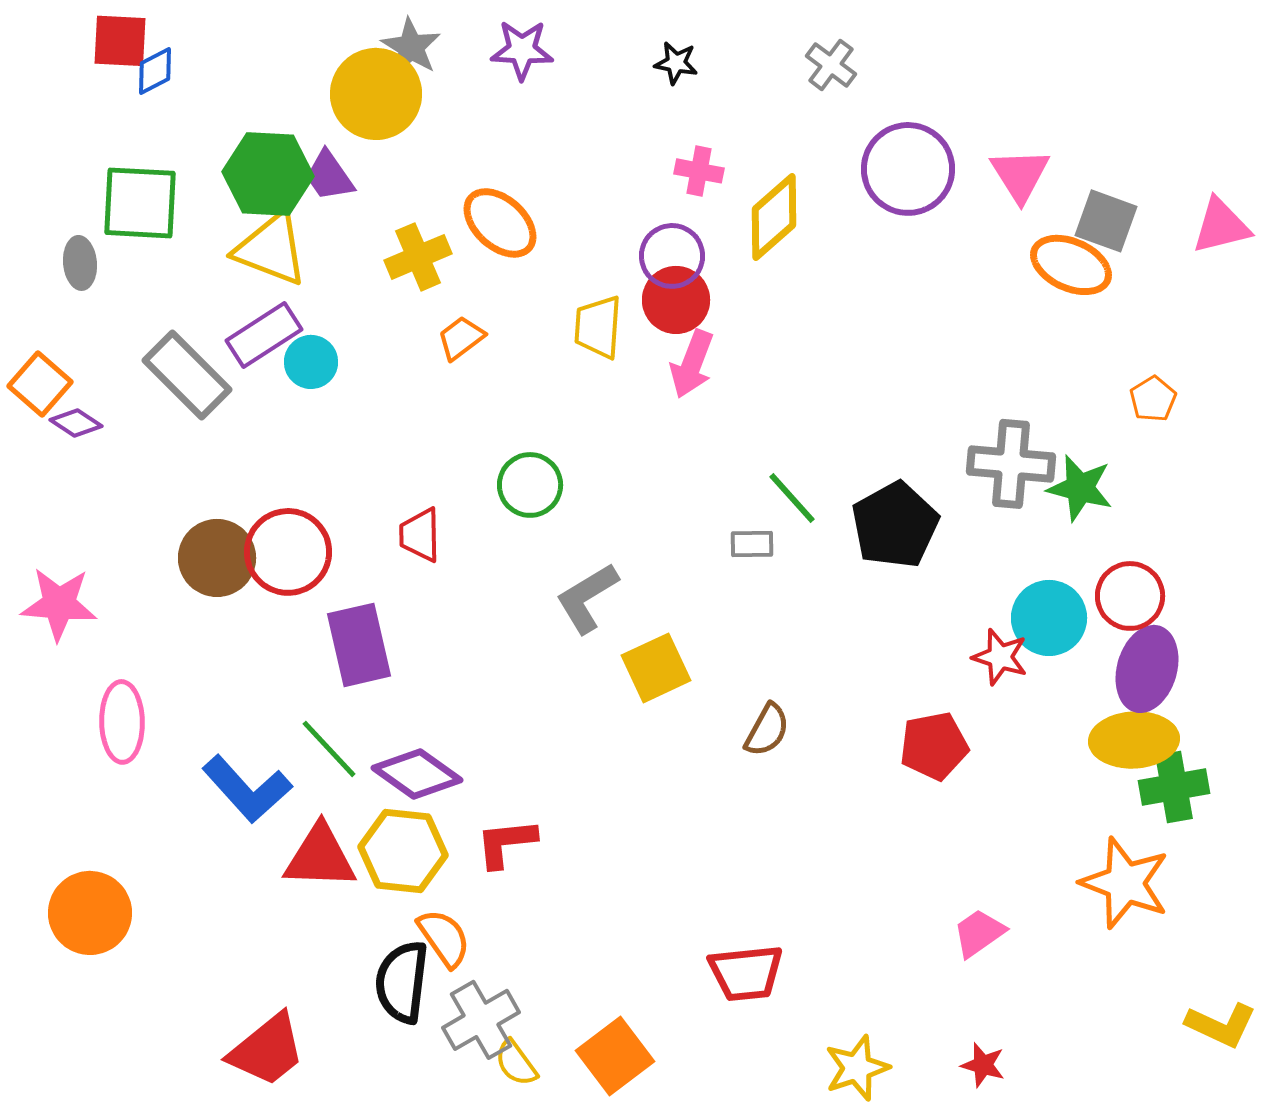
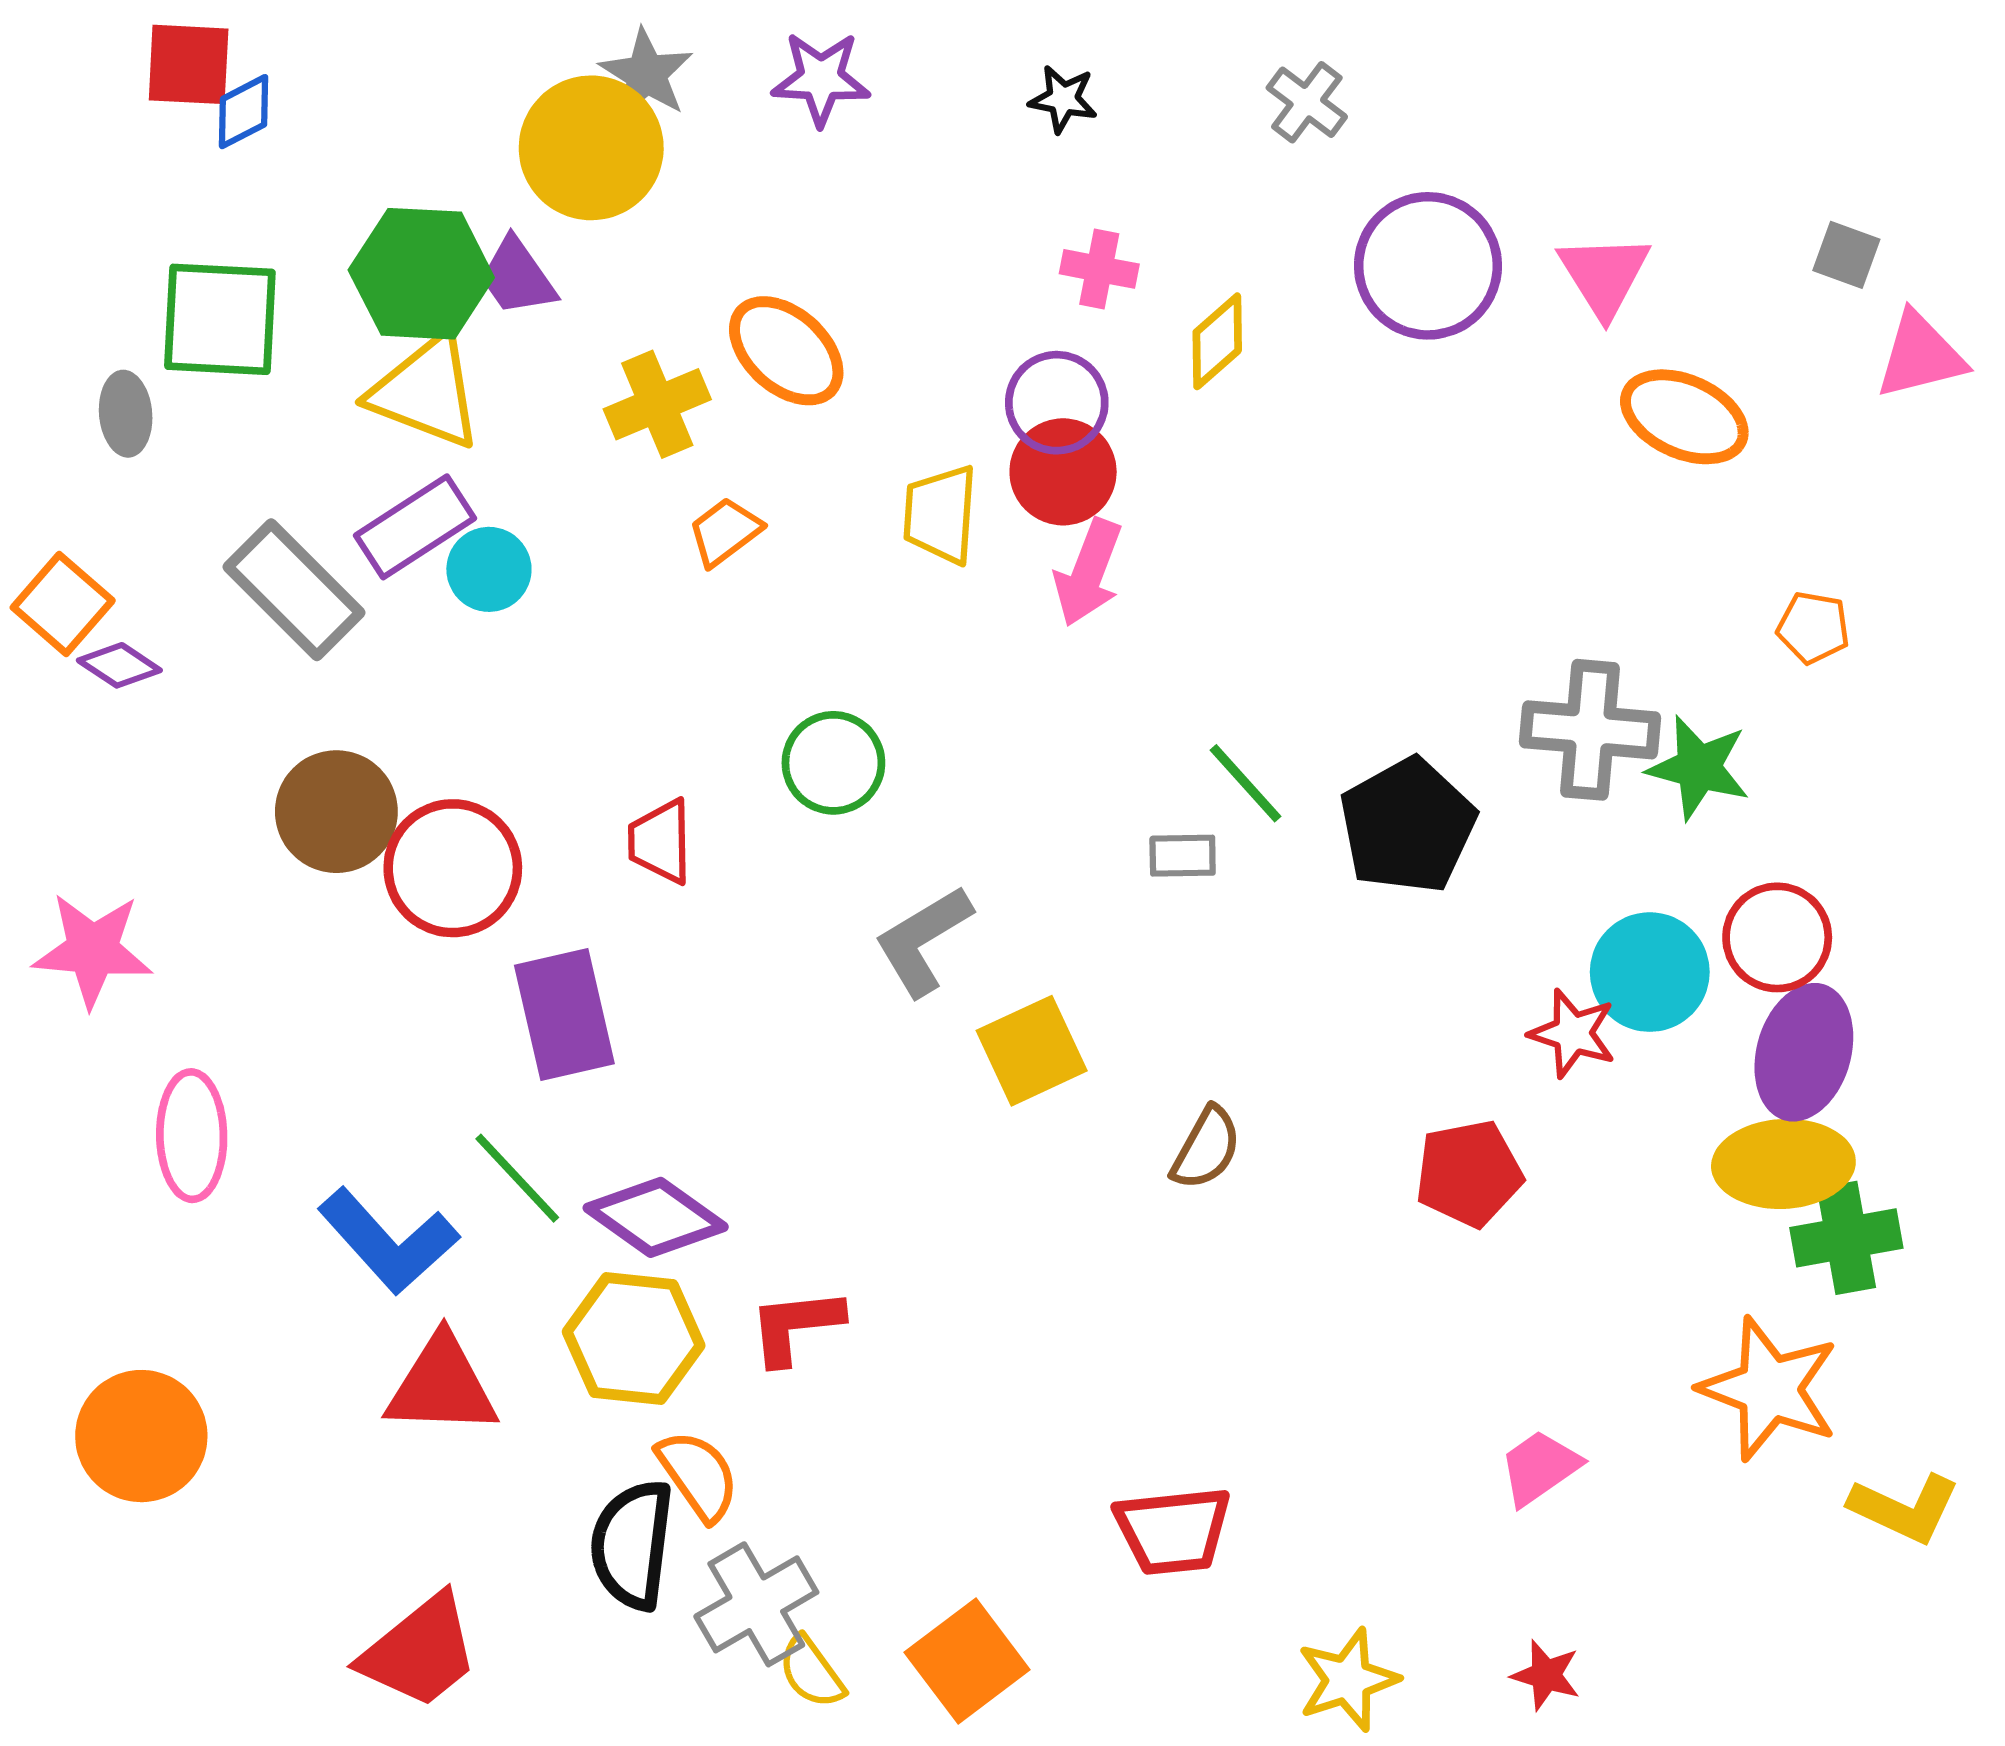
yellow diamond: (774, 217) -> (1217, 341), size x0.7
gray square: (1106, 221) -> (1846, 255), moved, size x0.7
orange pentagon: (1153, 399) -> (1813, 628), turned -30
brown circle: (217, 558) -> (336, 812), moved
red triangle: (320, 857) -> (442, 1386), moved
yellow L-shape: (1221, 1025) -> (1905, 1508), moved

